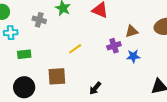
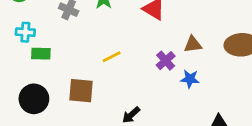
cyan cross: (11, 33) -> (25, 32), moved
purple cross: (114, 46) -> (166, 61), turned -32

